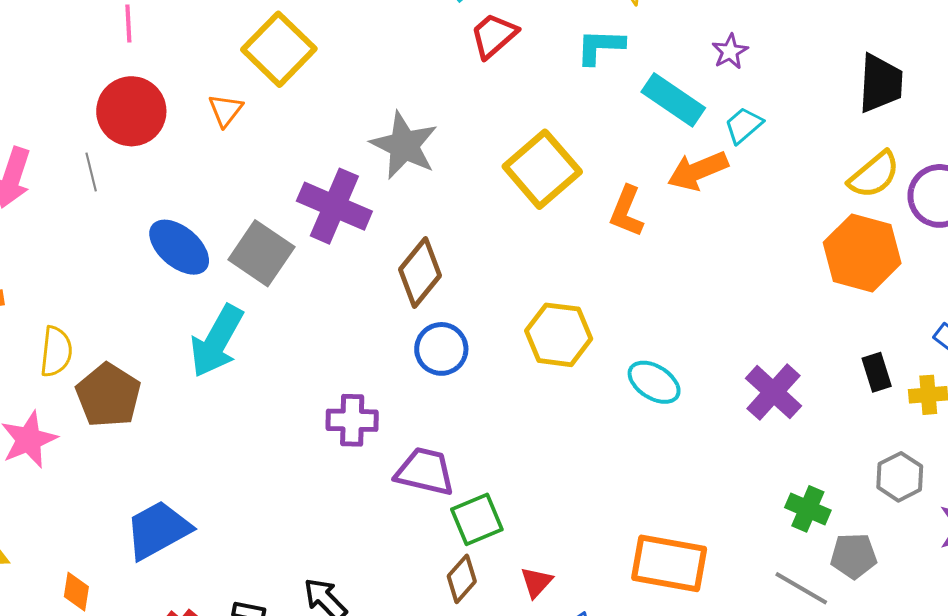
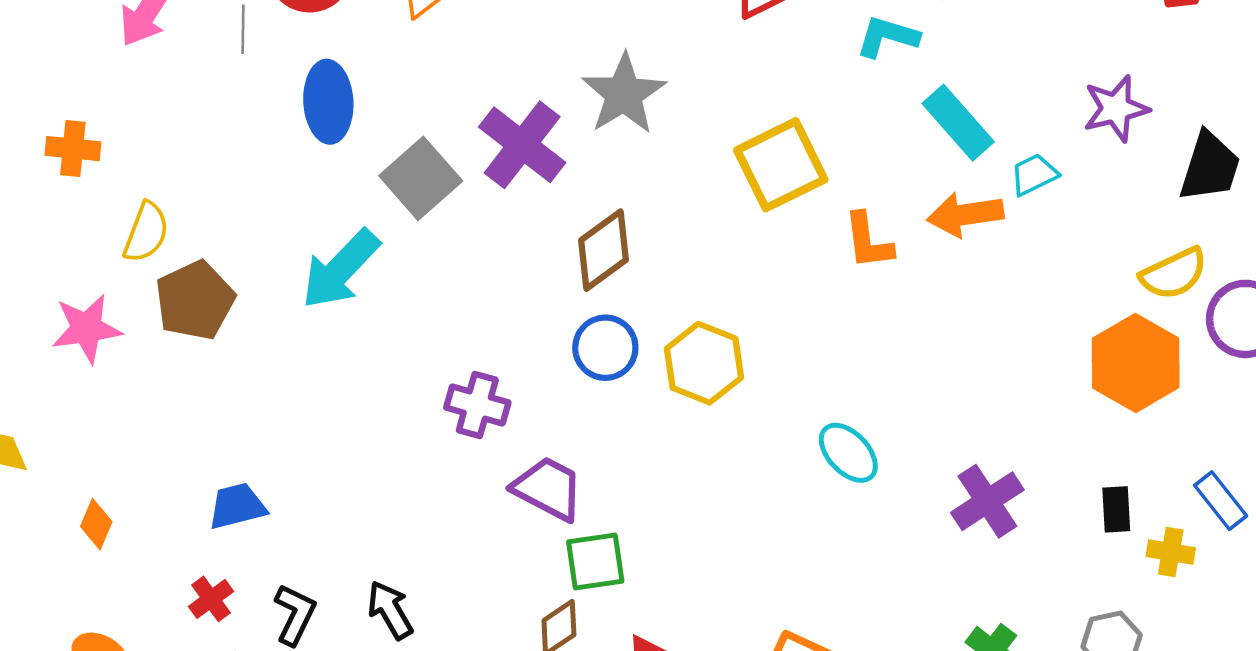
purple star: (730, 52) -> (1116, 108), moved, size x1.5
orange L-shape: (627, 211) -> (868, 241), turned -44
blue ellipse: (179, 247) -> (328, 102), moved, turned 32
yellow hexagon: (559, 335) -> (704, 363), moved
blue trapezoid: (158, 530) -> (237, 506), moved, size x0.7

